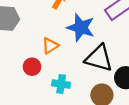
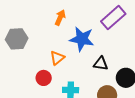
black triangle: (99, 58) -> (101, 64), size x0.6

